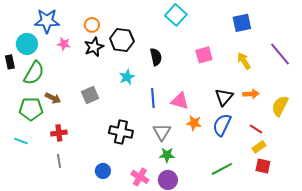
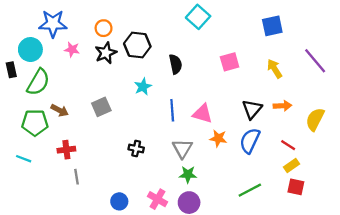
black cross: (121, 132) -> (136, 149), size x0.6
gray line: (59, 161) -> (77, 177), moved
blue circle: (103, 171) -> (119, 201), moved

